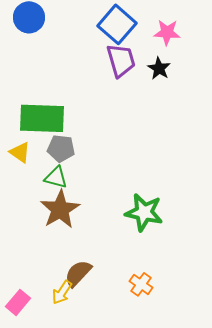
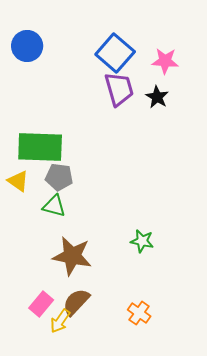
brown star: (60, 209) -> (72, 256), moved, turned -30
green star: (144, 212) -> (142, 241), size x0.6
pink rectangle: (18, 302) -> (41, 304), moved

